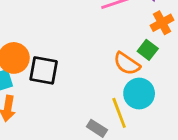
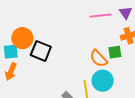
green square: (148, 50) -> (115, 52), turned 32

